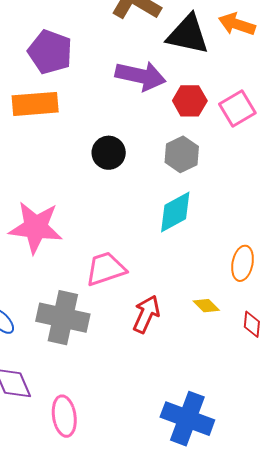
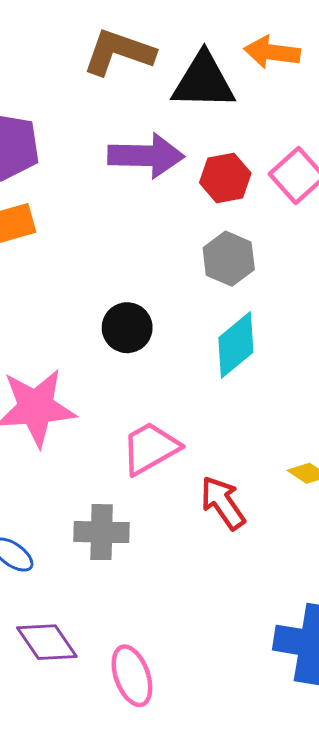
black circle: (109, 153) -> (127, 328), moved
red arrow: (146, 314) -> (223, 503), turned -48
gray cross: (63, 318) -> (102, 532), size x0.7

